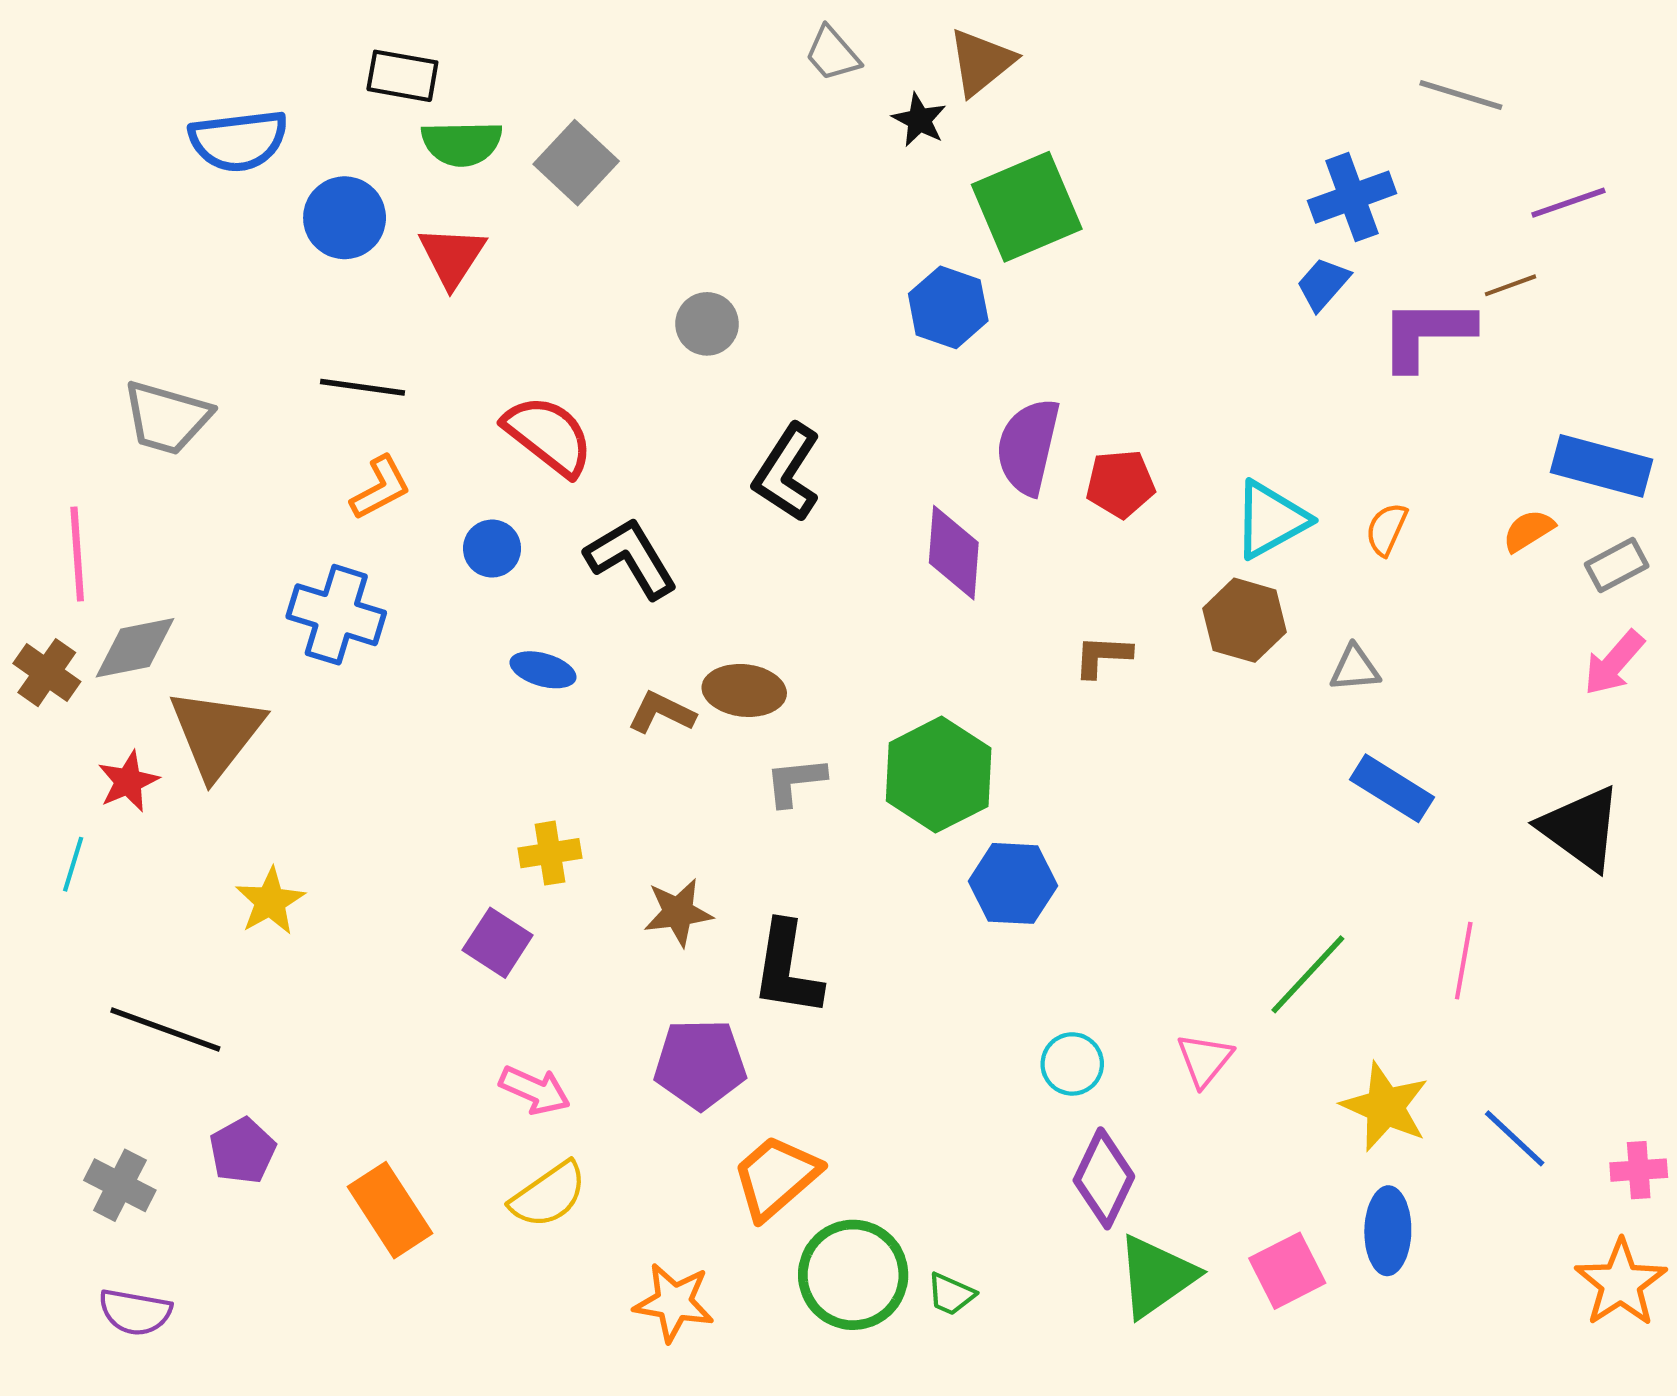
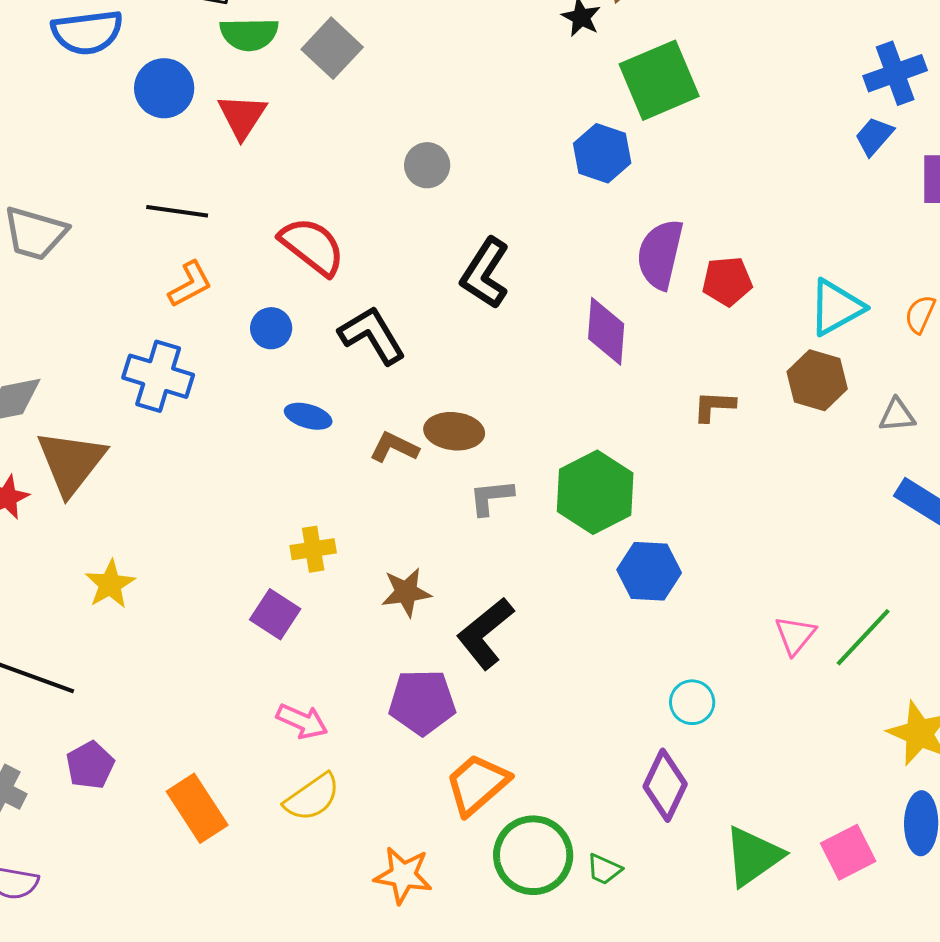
black L-shape: (787, 969) -> (485, 633), turned 42
pink triangle: (1205, 1060) -> (795, 635), moved
purple diamond: (1104, 1178) -> (665, 785), moved

